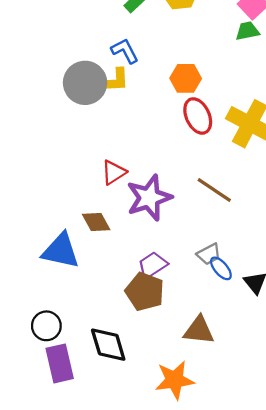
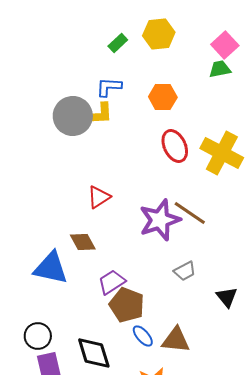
blue L-shape: (125, 51) -> (109, 87), turned -60
orange hexagon: (186, 78) -> (163, 97), moved
purple star: (149, 198) -> (160, 220), moved
purple trapezoid: (152, 265) -> (112, 282), moved
blue ellipse: (221, 268) -> (143, 336), moved

